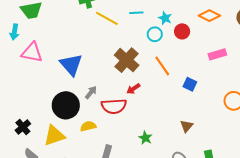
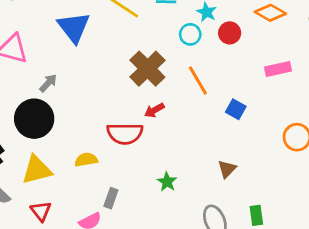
blue triangle: (71, 65) -> (74, 27), moved
gray arrow: (91, 92) -> (48, 83), moved
black circle: (66, 105) -> (34, 119), moved

